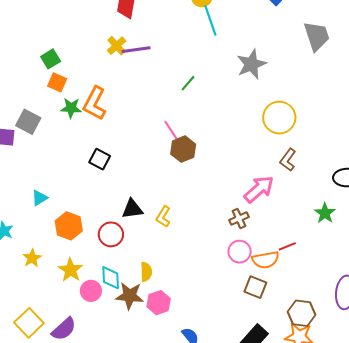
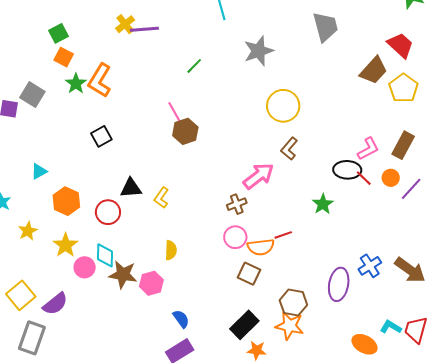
green star: (71, 108) -> (76, 84), turned 30
black square: (100, 159) -> (101, 136), turned 30
yellow semicircle: (146, 272) -> (171, 250), moved

